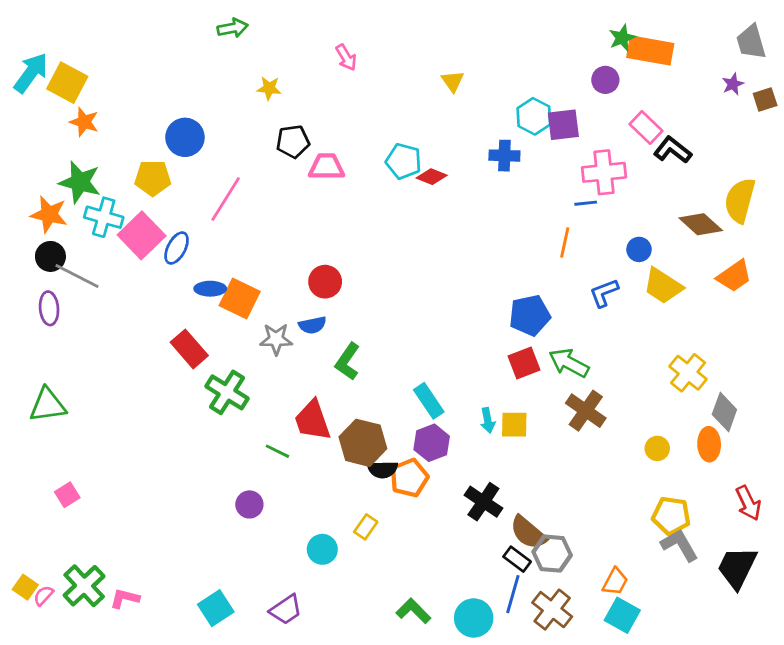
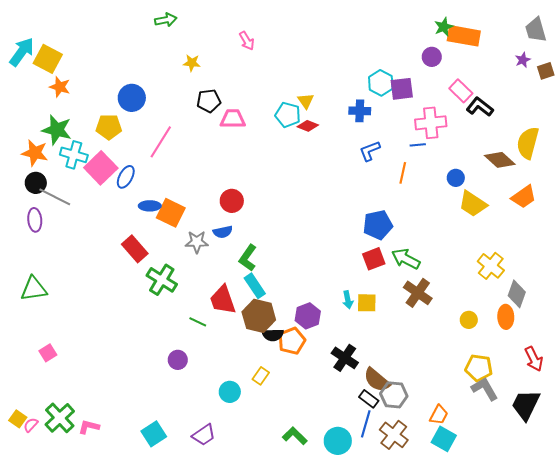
yellow triangle: (453, 81) -> (306, 101), moved
blue L-shape: (604, 293) -> (370, 151), moved
cyan rectangle: (429, 401) -> (255, 286), moved

